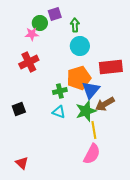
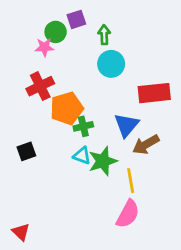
orange pentagon: (79, 78) -> (67, 108), moved
green star: (86, 111) -> (103, 161), moved
red triangle: (22, 163) -> (21, 232), moved

